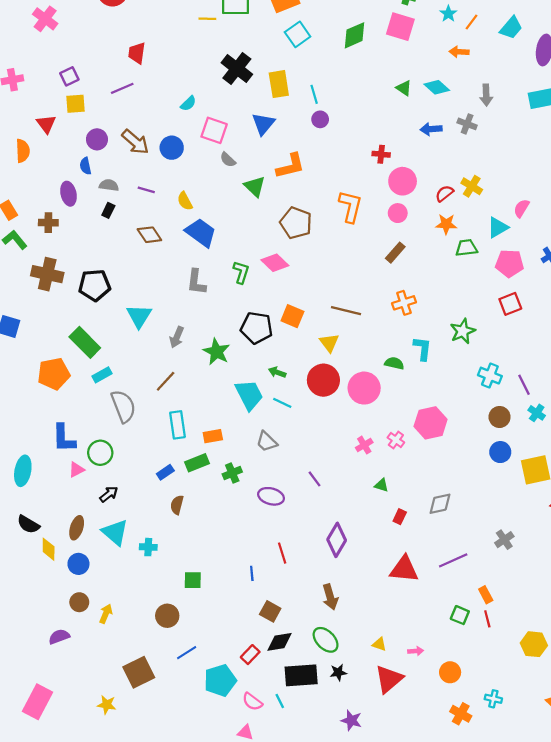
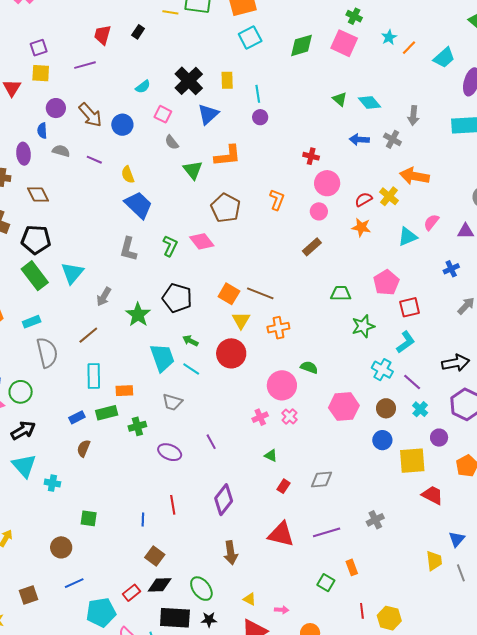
orange arrow: (459, 52) -> (414, 176), moved, size x1.6
black cross: (237, 68) -> (189, 81), moved
yellow rectangle: (279, 84) -> (227, 80), size x0.7
pink square: (214, 130) -> (163, 114), size x0.7
orange L-shape: (350, 206) -> (277, 200), size x0.7
black rectangle: (108, 210) -> (138, 32), moved
brown diamond: (149, 235) -> (38, 195), moved
green trapezoid: (466, 248) -> (341, 293), moved
pink pentagon: (509, 263) -> (386, 283), moved, turned 30
orange cross: (404, 303) -> (278, 328), moved
orange square: (292, 316) -> (229, 294), moved
green rectangle: (85, 342) -> (35, 276), moved
cyan L-shape: (422, 348) -> (406, 342), moved, turned 40
green semicircle: (394, 363) -> (309, 367), moved
purple line: (524, 385) -> (412, 382), turned -30
pink circle: (364, 388) -> (282, 385), moved
pink hexagon: (431, 423) -> (344, 407), moved
gray trapezoid: (267, 442) -> (172, 402), turned -35
black arrow: (109, 494) -> (23, 430), size x1.4
brown arrow: (330, 597) -> (231, 553), moved
red line: (487, 619) -> (362, 611), moved
brown square: (139, 672) -> (29, 595), size x0.7

